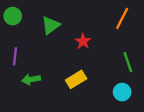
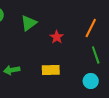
orange line: (122, 18) -> (91, 28), moved
yellow rectangle: (76, 79) -> (51, 70), turned 30

